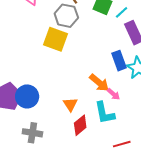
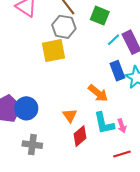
cyan line: (122, 12) -> (114, 40), moved
yellow square: (55, 39) -> (53, 51), turned -30
pink arrow: (114, 94) -> (122, 126), moved, turned 32

